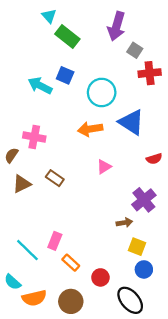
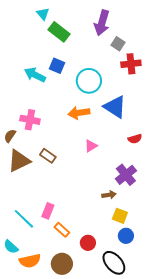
brown triangle: (22, 184) -> (19, 161), size x1.4

